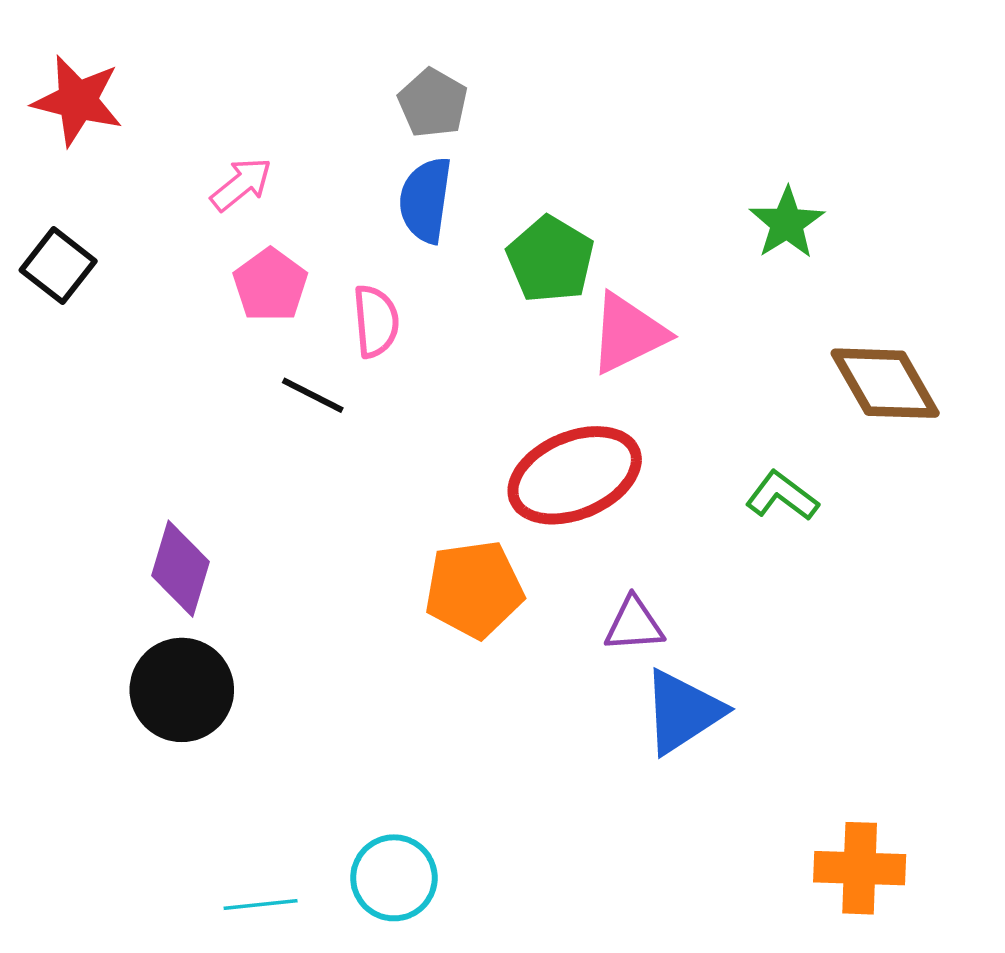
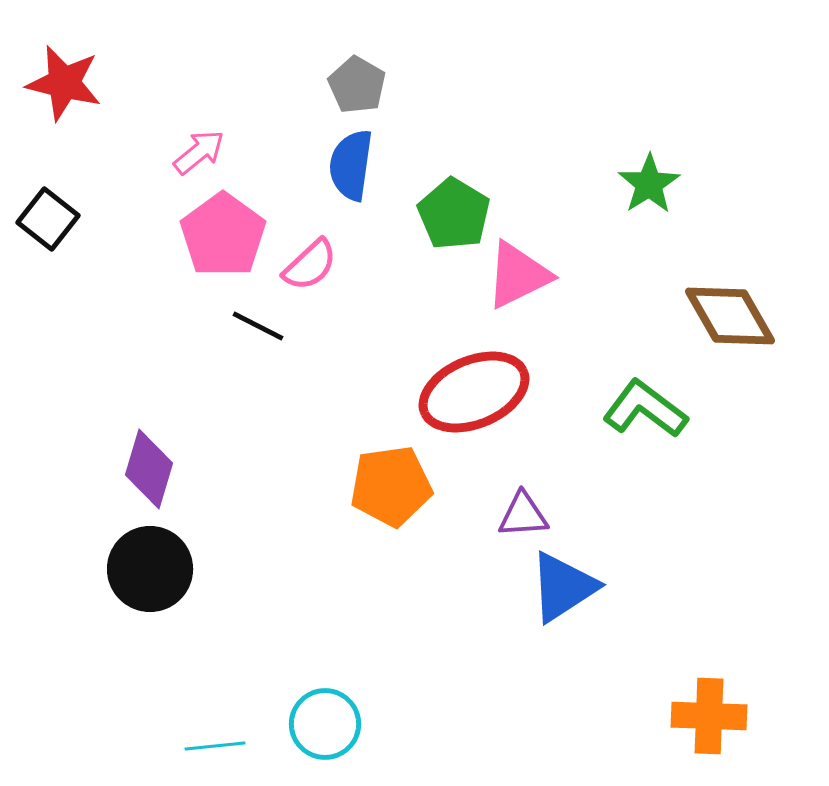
pink pentagon: (270, 285) -> (223, 235), size x1.4
pink semicircle: (376, 321) -> (310, 265), turned 52
green L-shape: (782, 496) -> (645, 409), size x1.4

